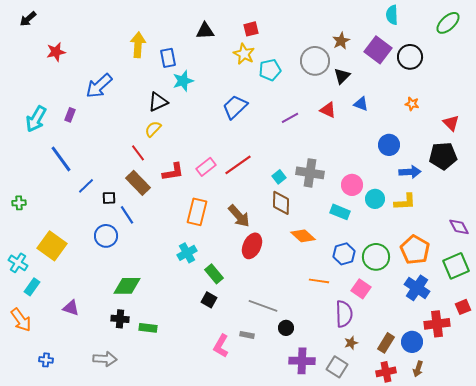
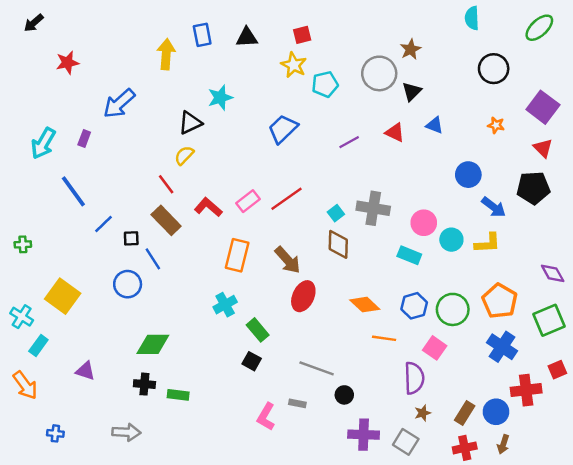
purple square: (378, 50) -> (543, 107), moved
blue rectangle: (168, 58) -> (202, 35), moved
red L-shape: (173, 172) -> (208, 207), turned -130
blue arrow: (410, 172) -> (494, 207), turned 40
orange diamond: (303, 236) -> (365, 305), moved

